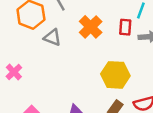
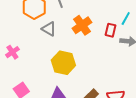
yellow hexagon: (115, 75) -> (63, 63), moved

